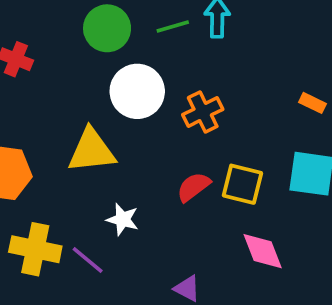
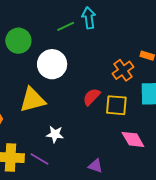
green circle: (107, 28) -> (18, 41), moved
orange cross: (203, 112) -> (123, 70), moved
red semicircle: (193, 187) -> (92, 97), moved

